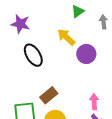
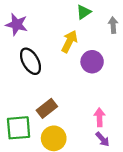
yellow arrow: (66, 37) -> (69, 41), turned 72

